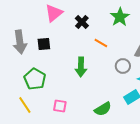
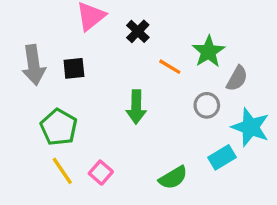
green star: (120, 17) -> (208, 52), moved
yellow line: (25, 105) -> (62, 171), moved
pink square: (60, 106) -> (101, 173), turned 32

